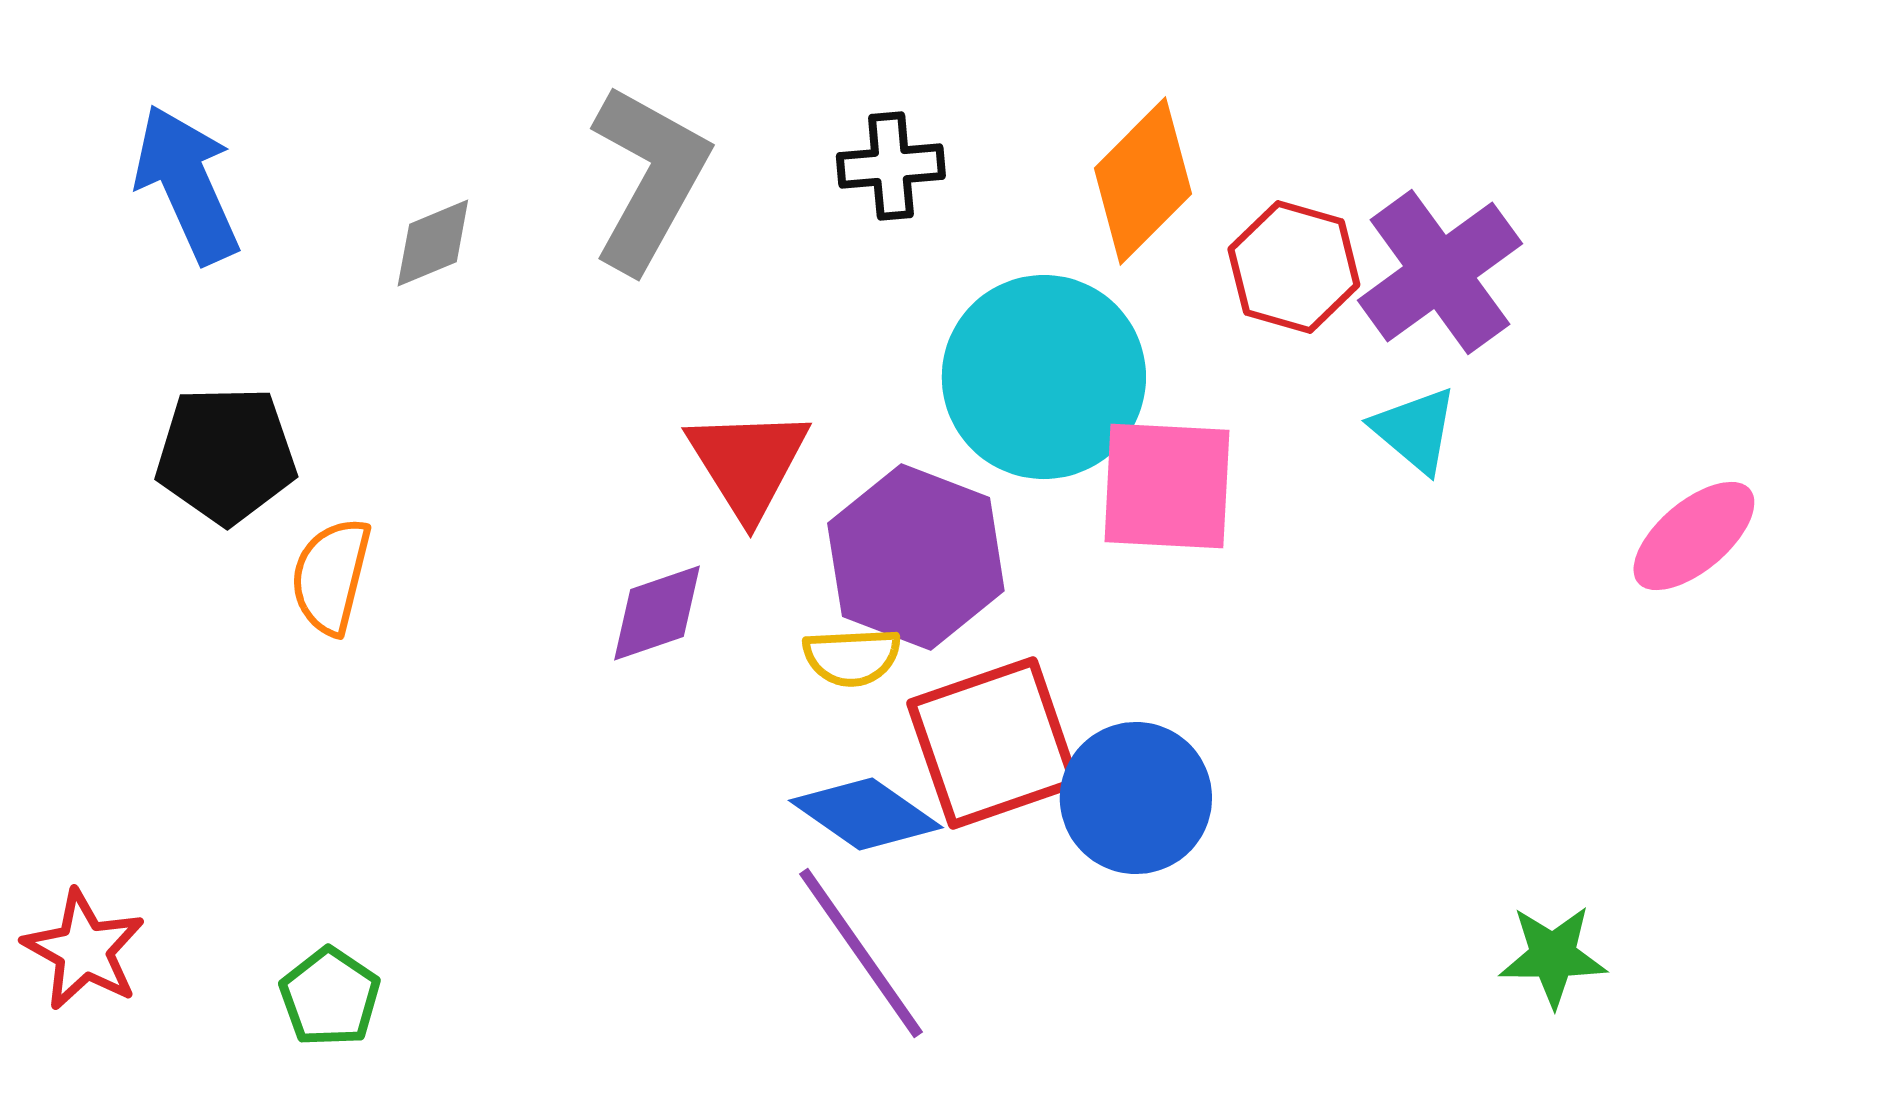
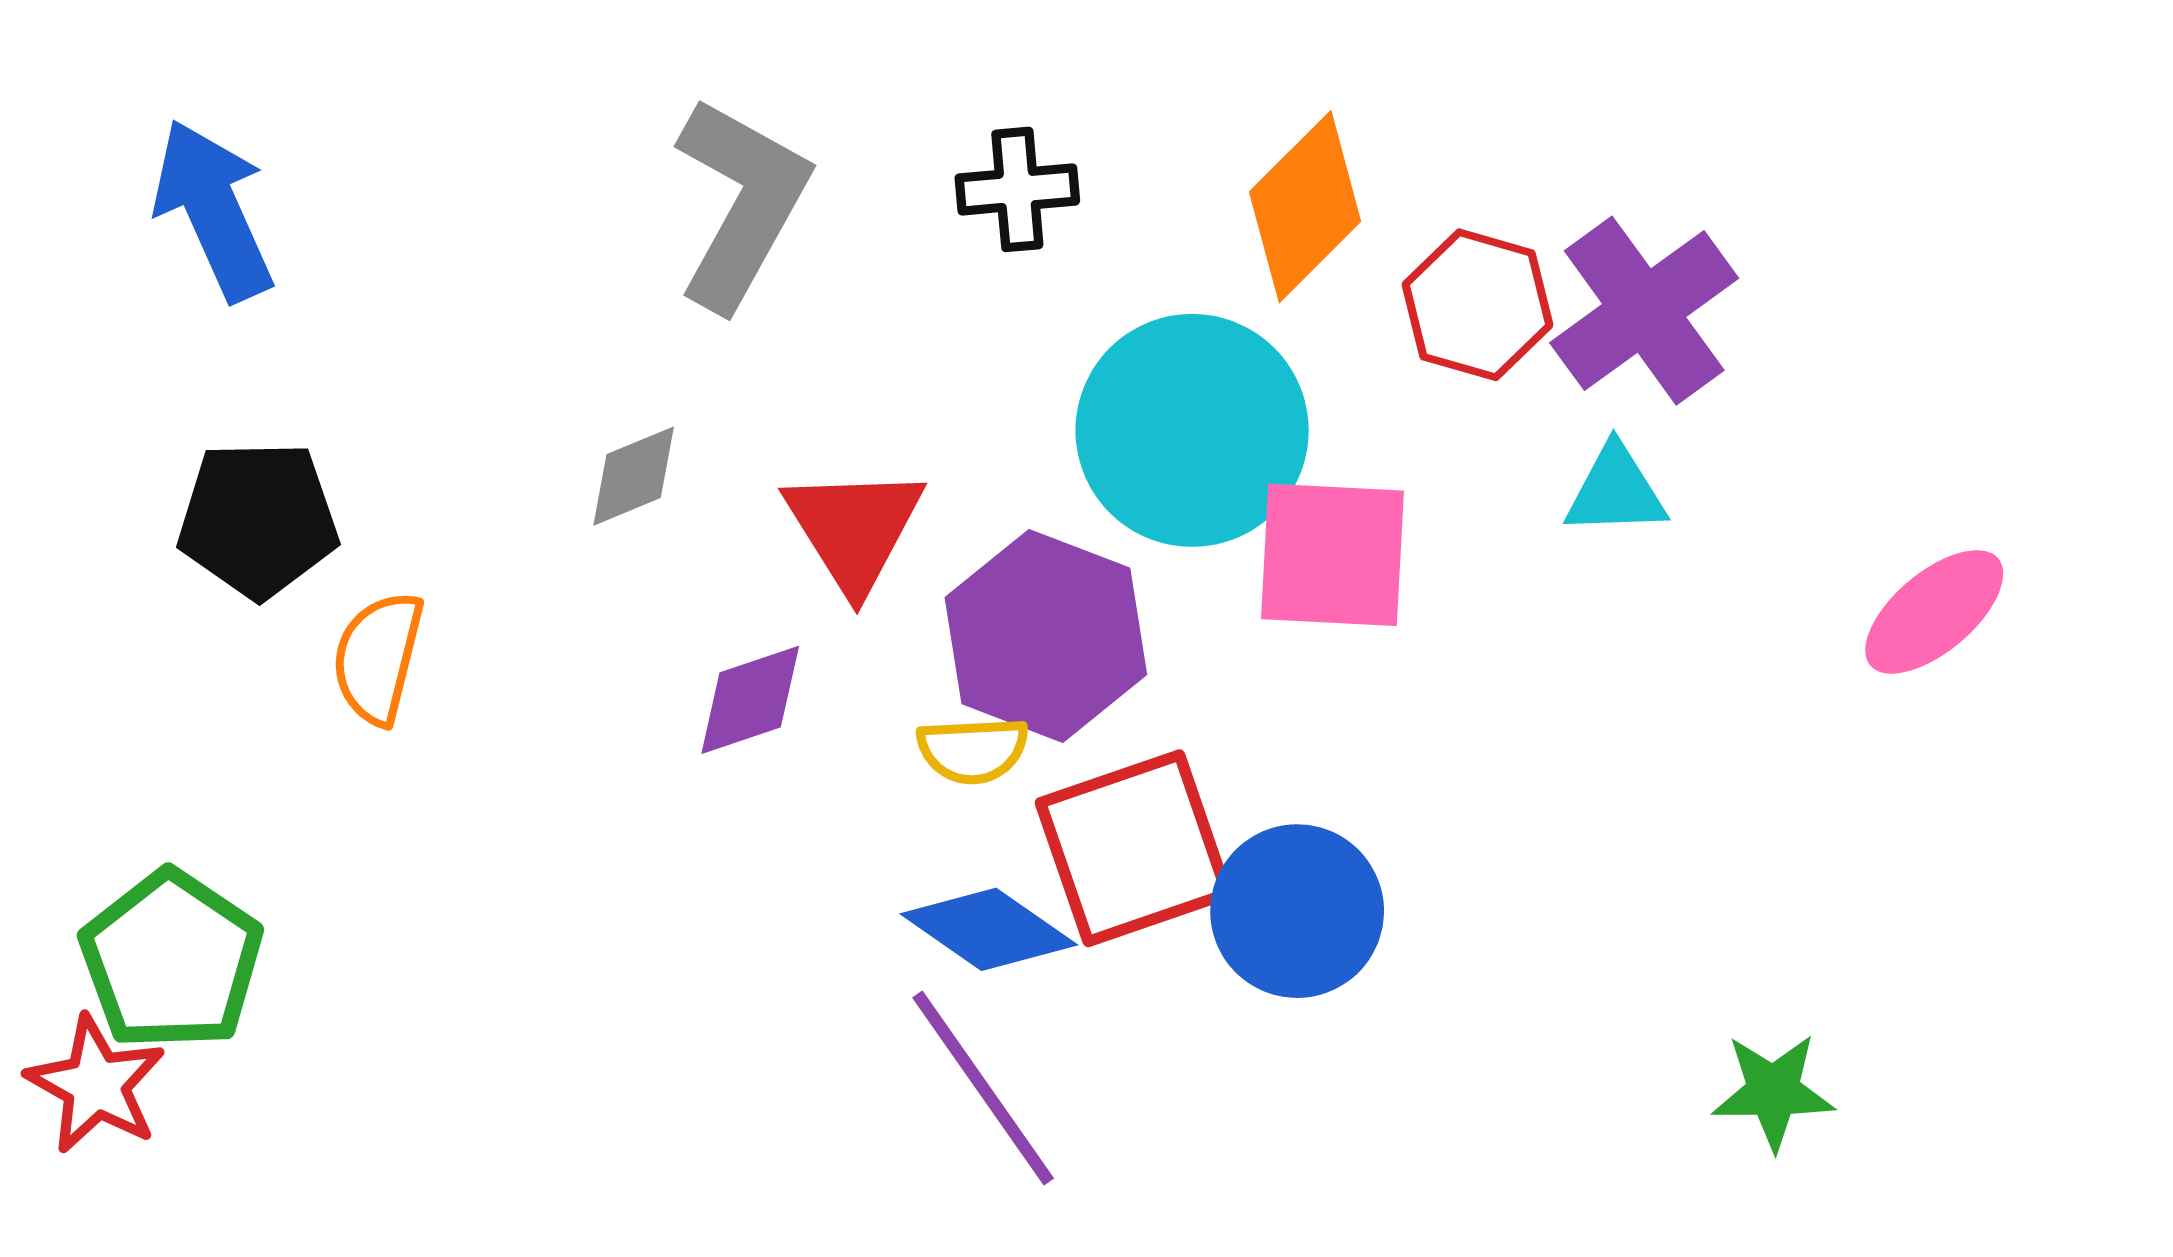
gray diamond: (433, 243) -> (634, 476), moved
cyan triangle: (1415, 430) -> (1616, 491), turned -42
green pentagon: (330, 997) -> (171, 960), moved, size x1.6

